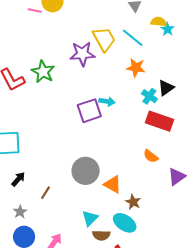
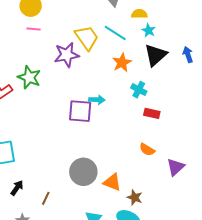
pink line: (35, 11) -> (34, 29), moved
cyan star: (167, 29) -> (149, 30), moved
orange star: (136, 68) -> (122, 63), turned -30
black triangle: (166, 88) -> (156, 55), moved, size x1.4
purple square: (89, 111) -> (80, 111), turned 30
red rectangle: (160, 121) -> (152, 113), size x0.6

